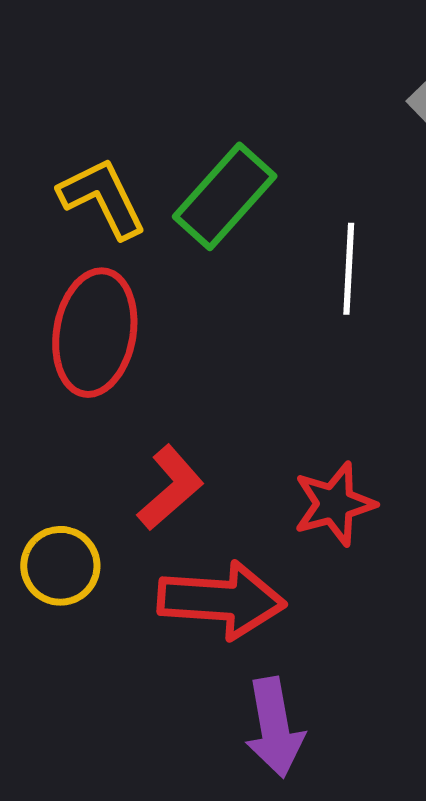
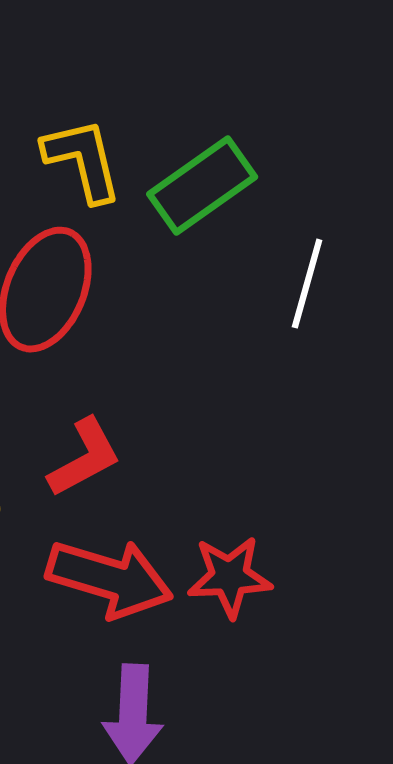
red star: (334, 504) -> (230, 577), moved

